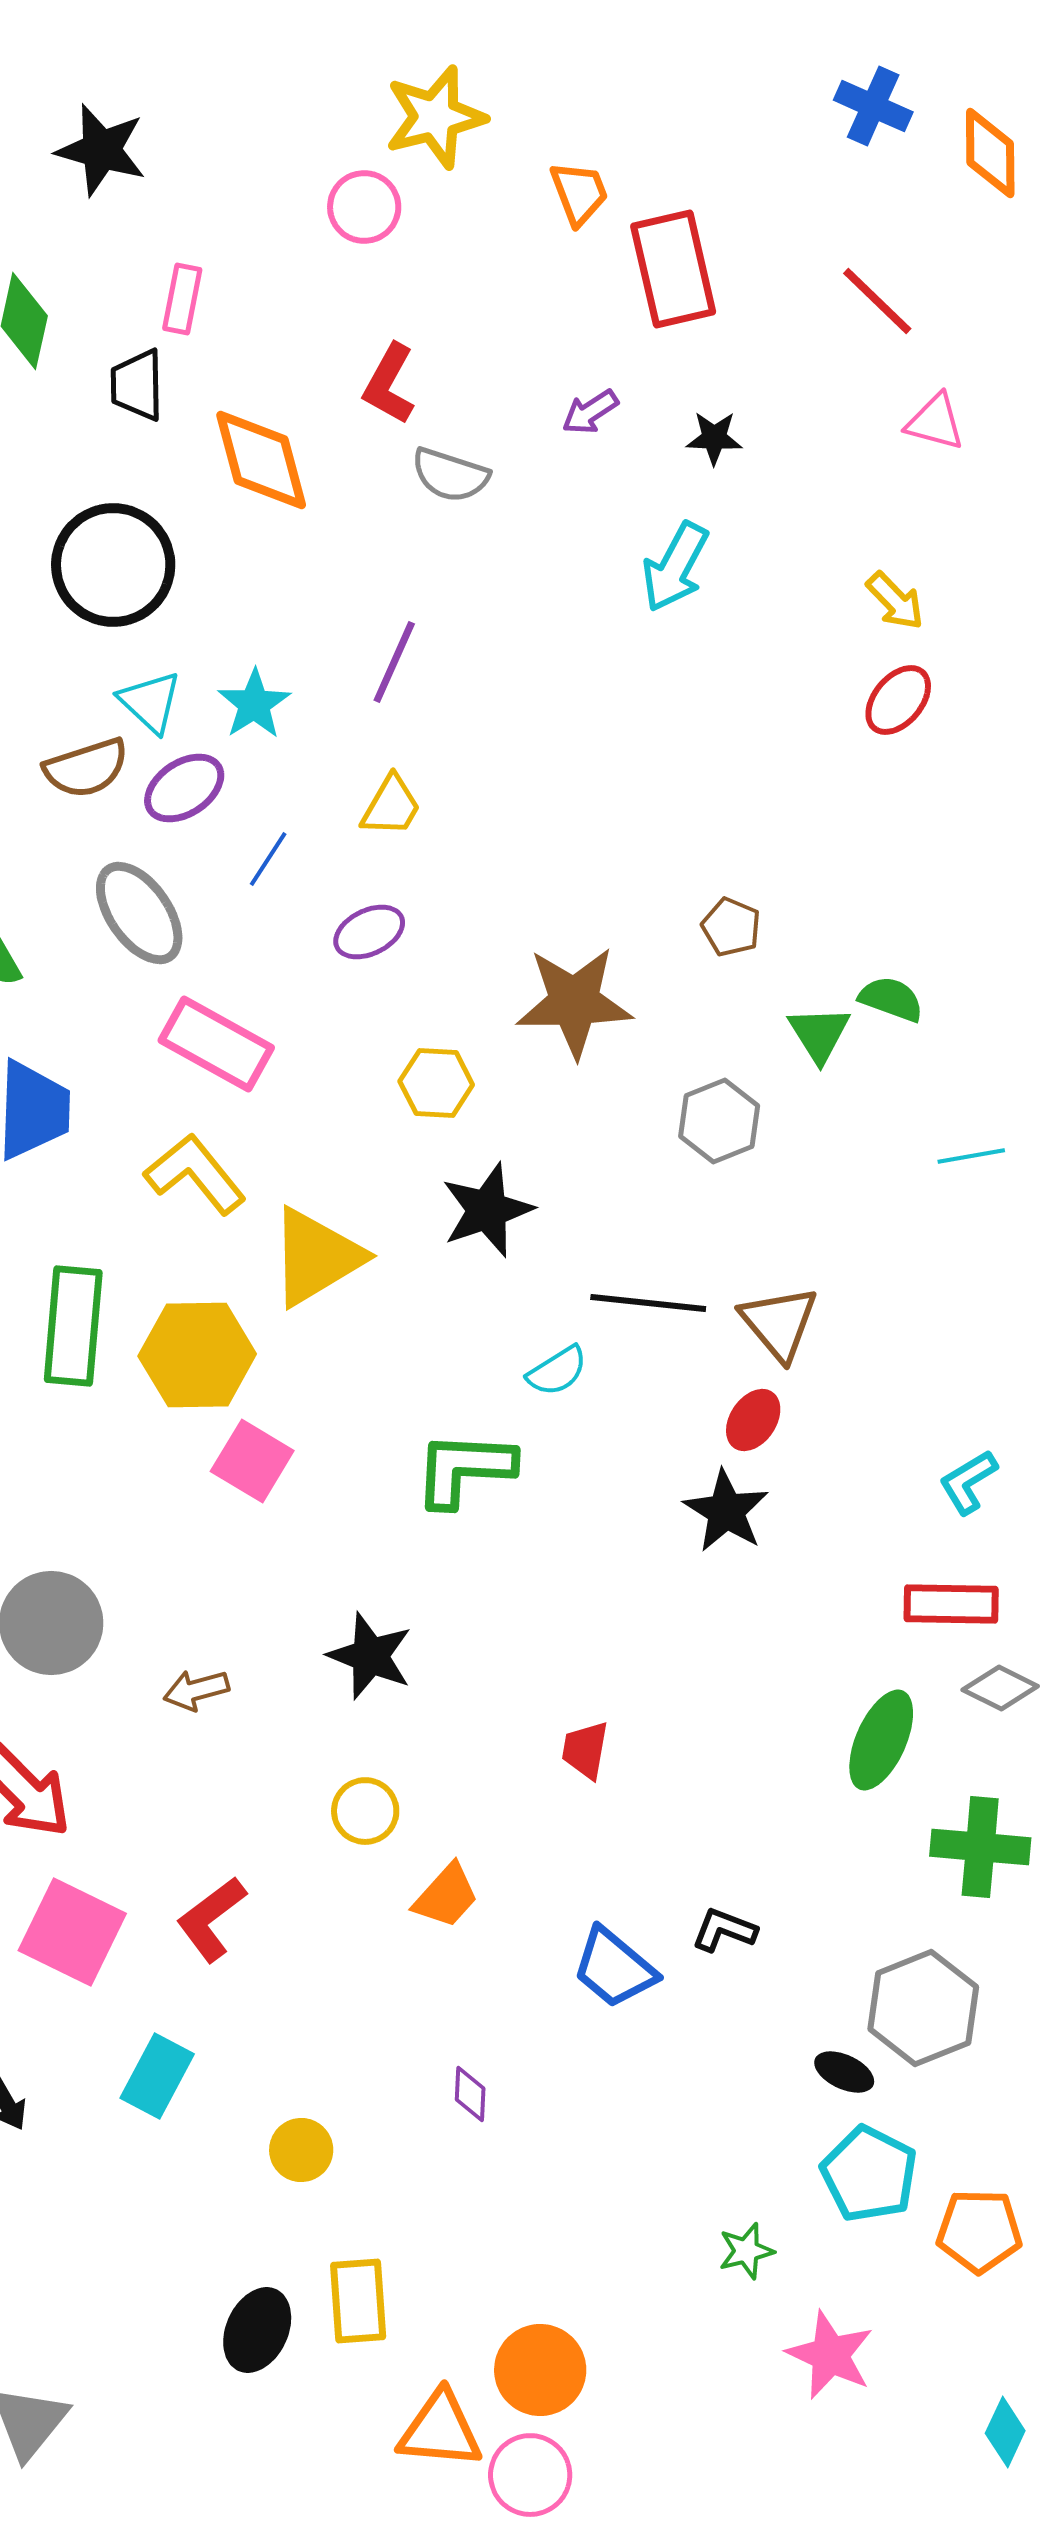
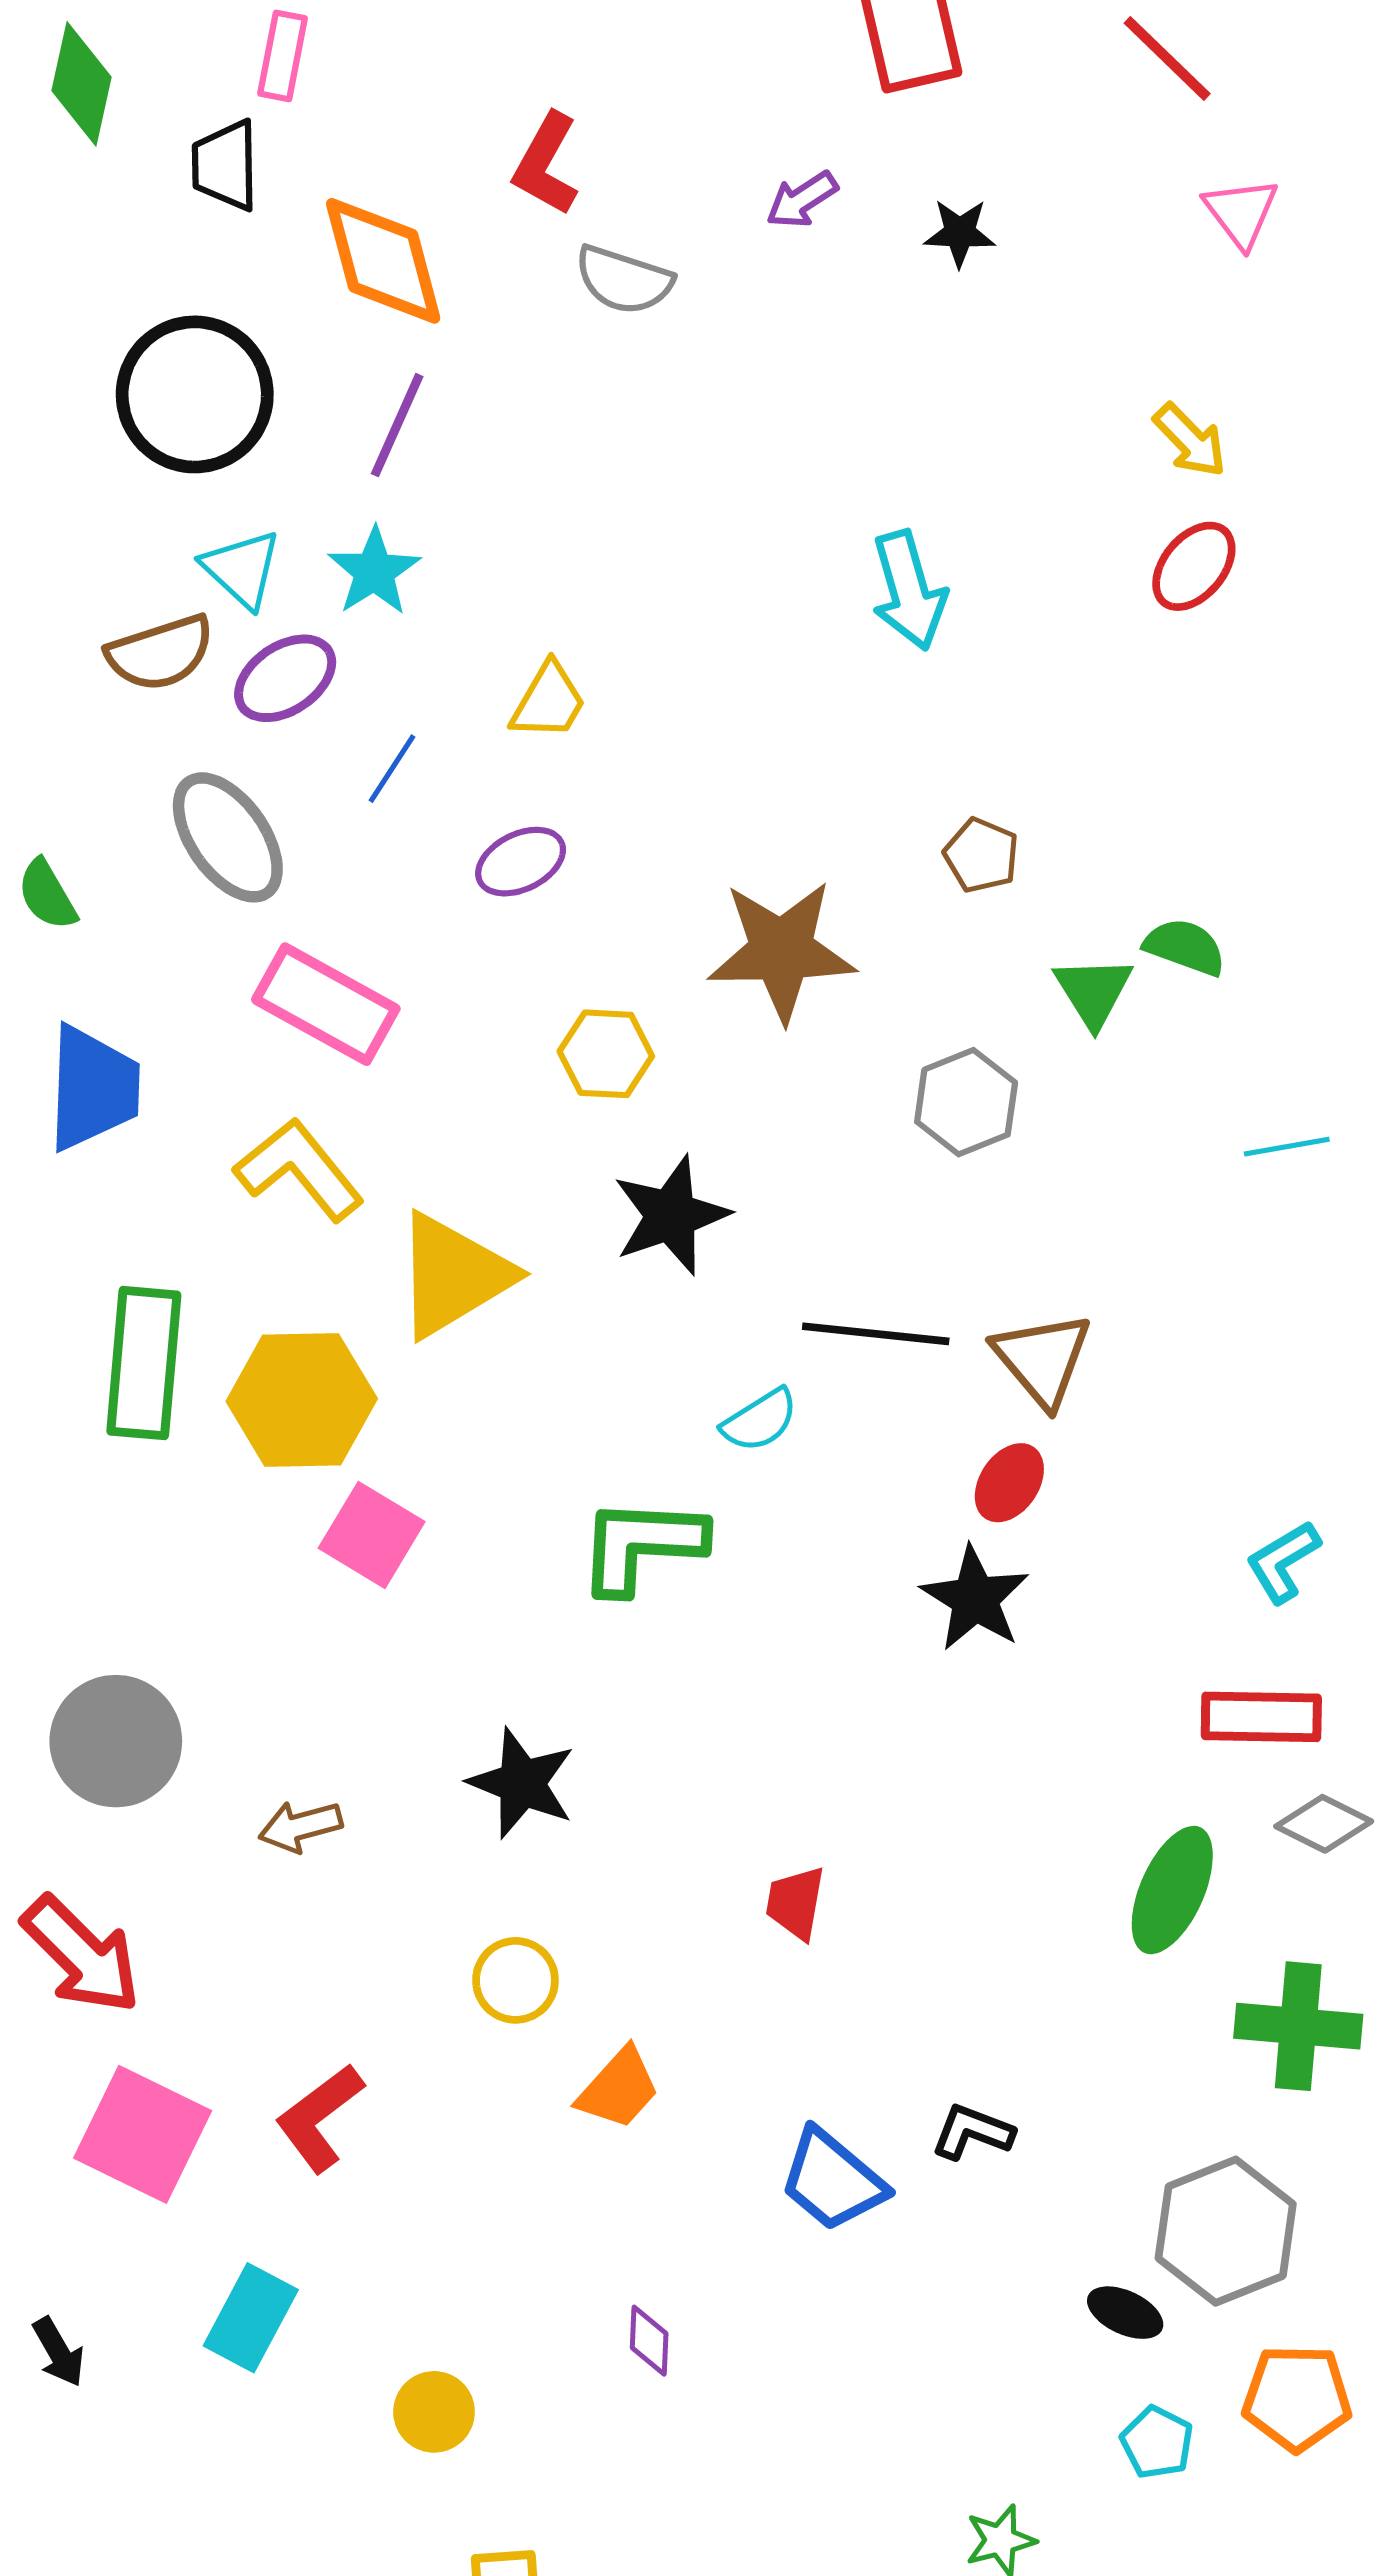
pink triangle: (935, 422) -> (1241, 212), turned 38
cyan arrow: (675, 567) -> (909, 590), moved, turned -44
purple line: (394, 662) -> (397, 425), moved
cyan pentagon: (869, 2174) -> (1157, 2442), size x0.6
orange pentagon: (979, 2231) -> (1297, 2398), moved

